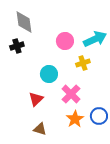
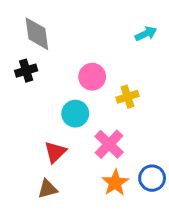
cyan arrow: (95, 39) -> (146, 34), moved, size x0.6
pink circle: (65, 41) -> (92, 77), moved
brown triangle: (40, 129) -> (48, 189), moved, turned -32

